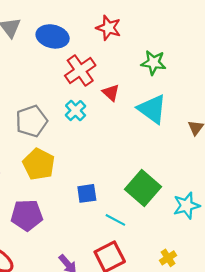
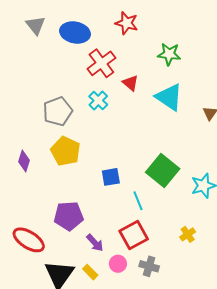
purple pentagon: (27, 215) -> (69, 216), moved
cyan line: (115, 220) -> (138, 201), turned 42

